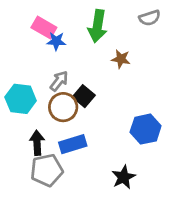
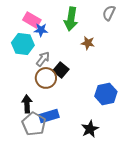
gray semicircle: (150, 18) -> (109, 13), turned 133
cyan hexagon: (21, 99) -> (23, 44), moved
blue rectangle: (73, 144) -> (49, 116), moved
gray pentagon: (47, 170) -> (34, 124), turned -30

